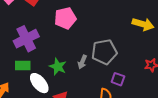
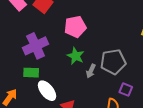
green star: (58, 67) -> (76, 56), moved

